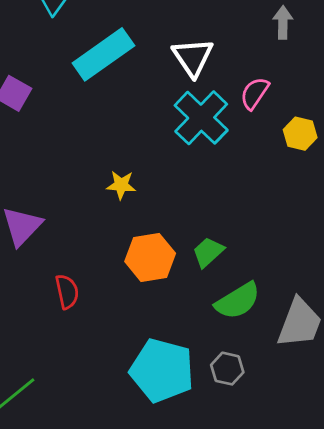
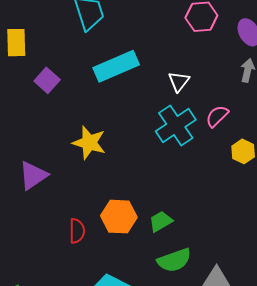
white triangle: (193, 57) -> (179, 82), size x0.7
yellow star: (121, 185) -> (89, 143), moved, size x1.6
red semicircle: (67, 292) -> (77, 231), moved

